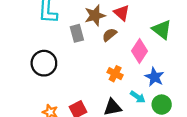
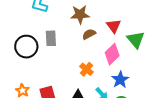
red triangle: (122, 13) -> (114, 26), moved
gray rectangle: (77, 33) -> (51, 38), moved

